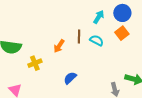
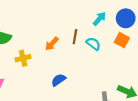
orange square: (122, 33) -> (122, 40), turned -32

